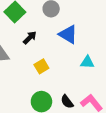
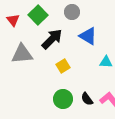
black arrow: (30, 38) -> (52, 39), size x1.6

